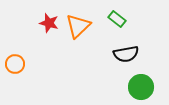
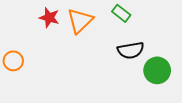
green circle: (141, 87) -> (157, 70), moved

